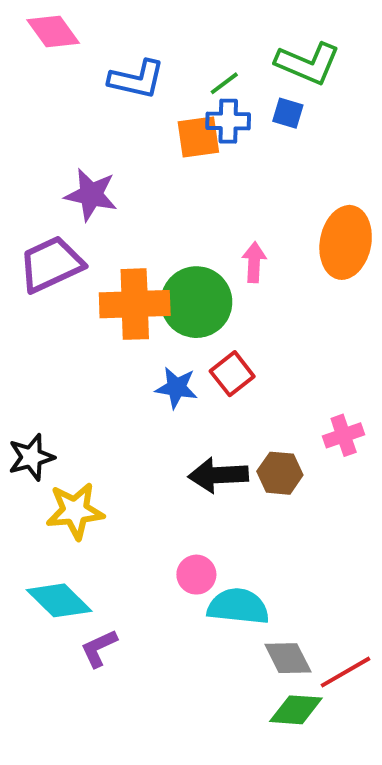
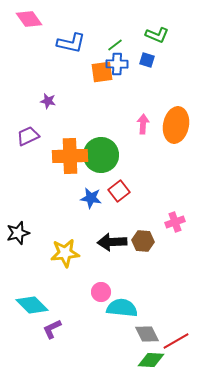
green L-shape: (308, 63) -> (157, 35), size x0.7
purple star: (91, 195) -> (48, 101), size x0.6
pink arrow: (254, 262) -> (143, 124), moved
purple trapezoid: (51, 264) -> (28, 136), size x0.7
yellow star: (75, 511) -> (65, 253), moved

